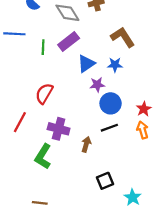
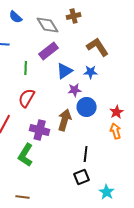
green line: (43, 47) -> (26, 68), moved
black line: (109, 128) -> (86, 154), moved, turned -63
brown arrow: (86, 144) -> (65, 120), moved, size x1.5

